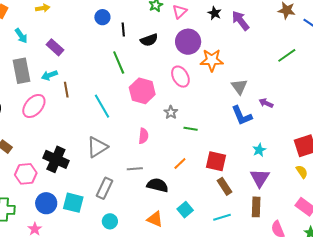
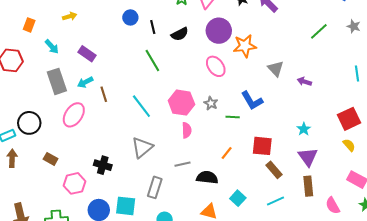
pink hexagon: (142, 91) -> (181, 103), moved
blue L-shape: (242, 116) -> (252, 101), moved
black cross: (56, 159) -> (103, 165), size x0.7

